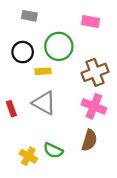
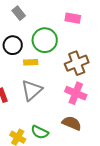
gray rectangle: (29, 16) -> (19, 13), turned 40
gray triangle: (44, 103) -> (32, 90), turned 50
brown semicircle: (89, 140) -> (72, 123), turned -84

